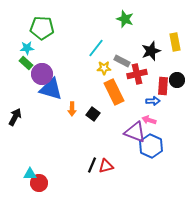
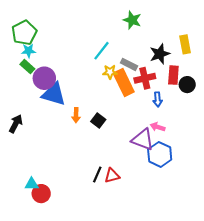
green pentagon: (42, 28) -> (24, 33), moved, turned -30
red rectangle: (163, 86) -> (173, 75), moved
orange rectangle: (114, 92) -> (124, 82), moved
blue arrow: (153, 101) -> (158, 99), moved, turned 88

